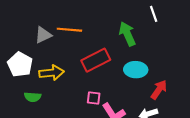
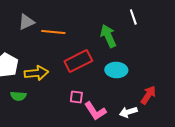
gray triangle: (43, 35) -> (26, 22), moved
red arrow: (159, 90) -> (148, 95), moved

